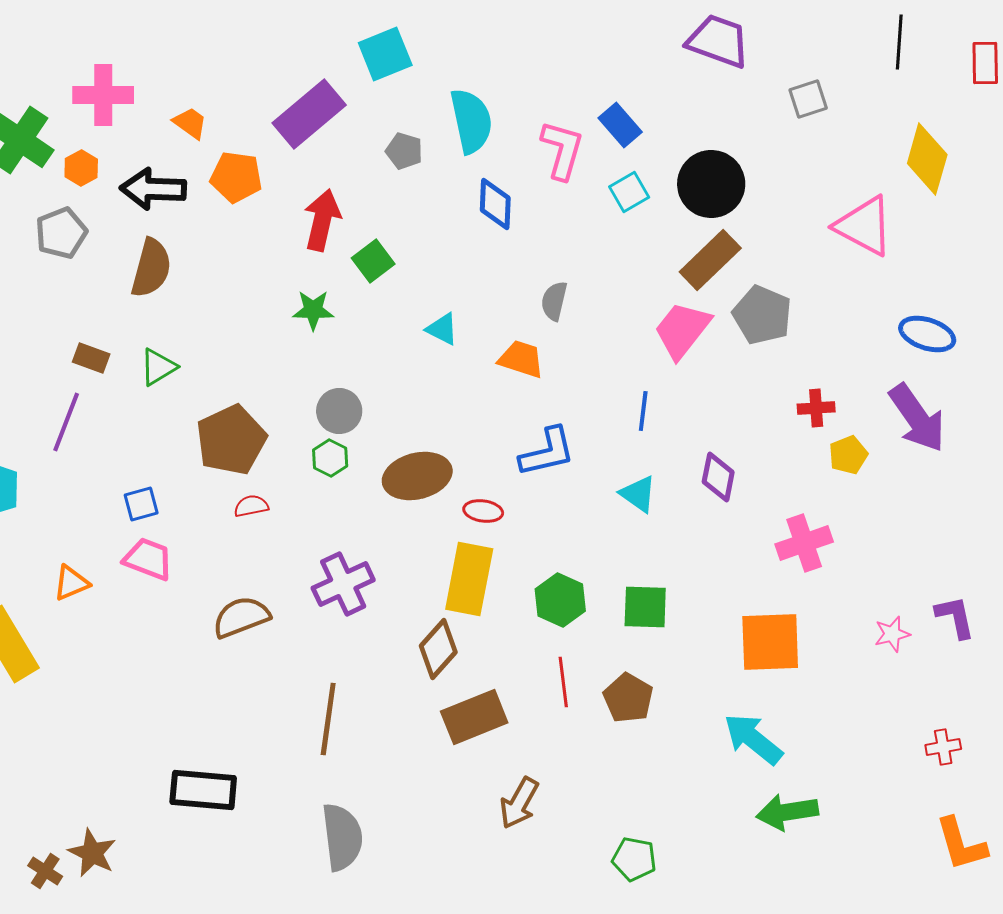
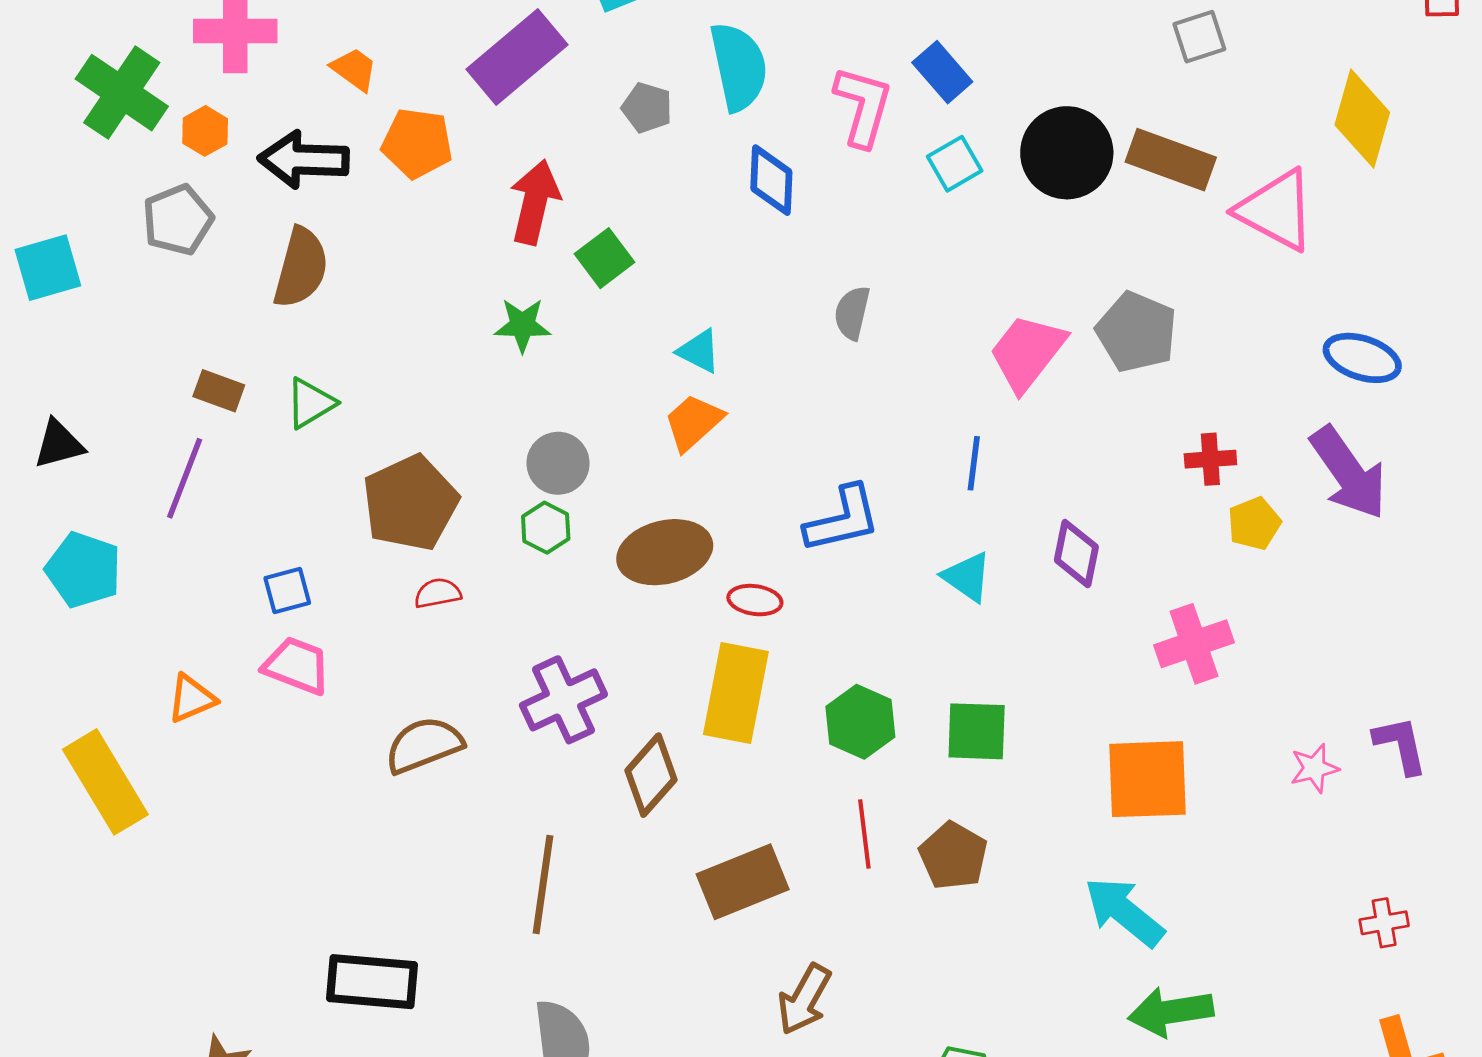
brown rectangle: (710, 260) -> (1171, 160), moved, turned 64
orange trapezoid: (521, 359) -> (693, 422), moved, turned -60
brown diamond: (438, 649) -> (651, 775), moved

